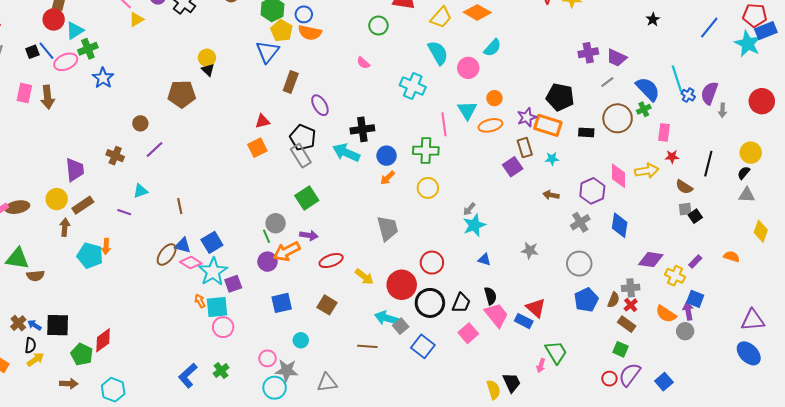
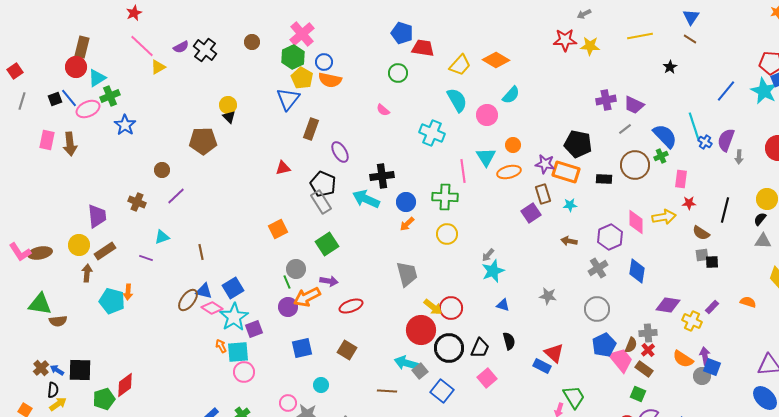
blue line: (709, 28) -> (726, 91), moved
purple star: (527, 117) -> (545, 164), turned 30
orange square: (257, 148) -> (278, 229), moved
black square: (695, 216) -> (712, 262), turned 32
yellow arrow: (364, 277) -> (433, 307), moved
blue square: (695, 299) -> (712, 367), moved
pink trapezoid: (496, 315) -> (621, 360), moved
green pentagon: (82, 354) -> (104, 399), turned 30

